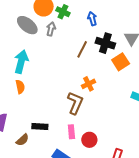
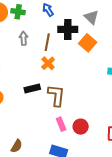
gray arrow: (51, 29) -> (24, 38), moved
orange cross: (88, 84) -> (48, 63), moved
black rectangle: (40, 127) -> (32, 89), moved

